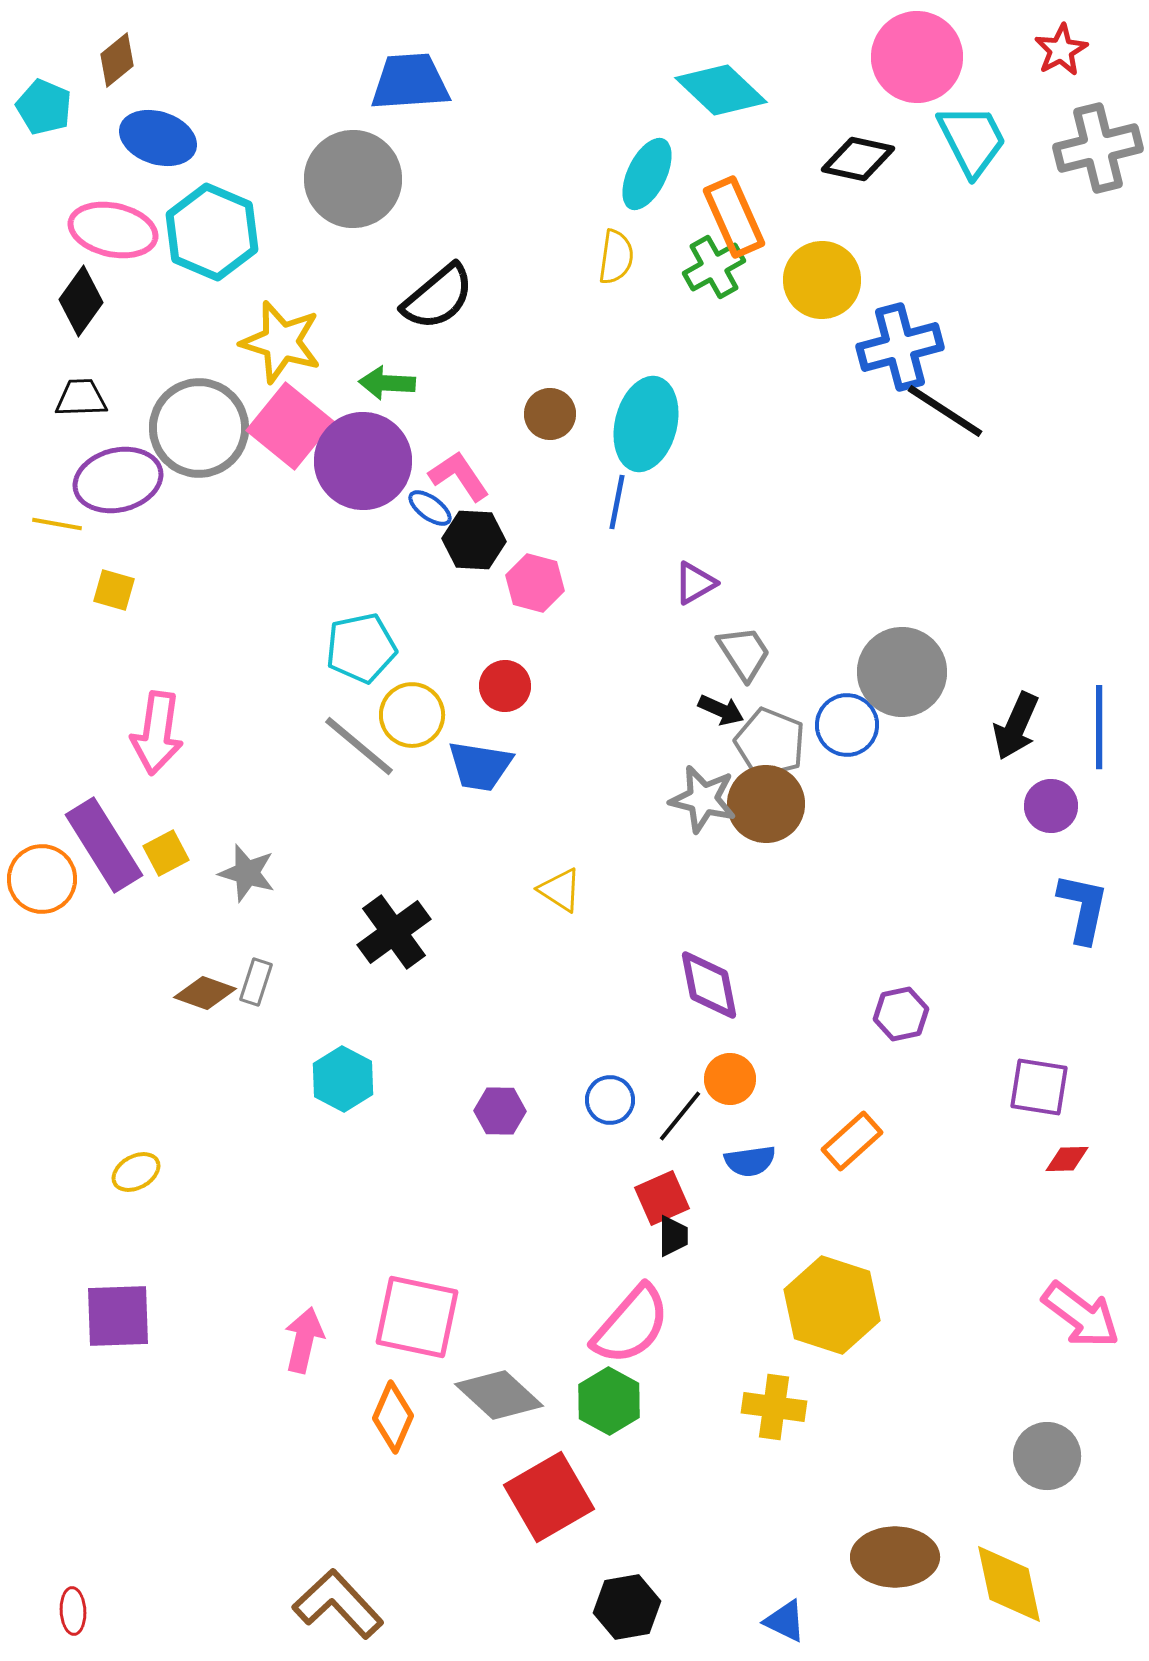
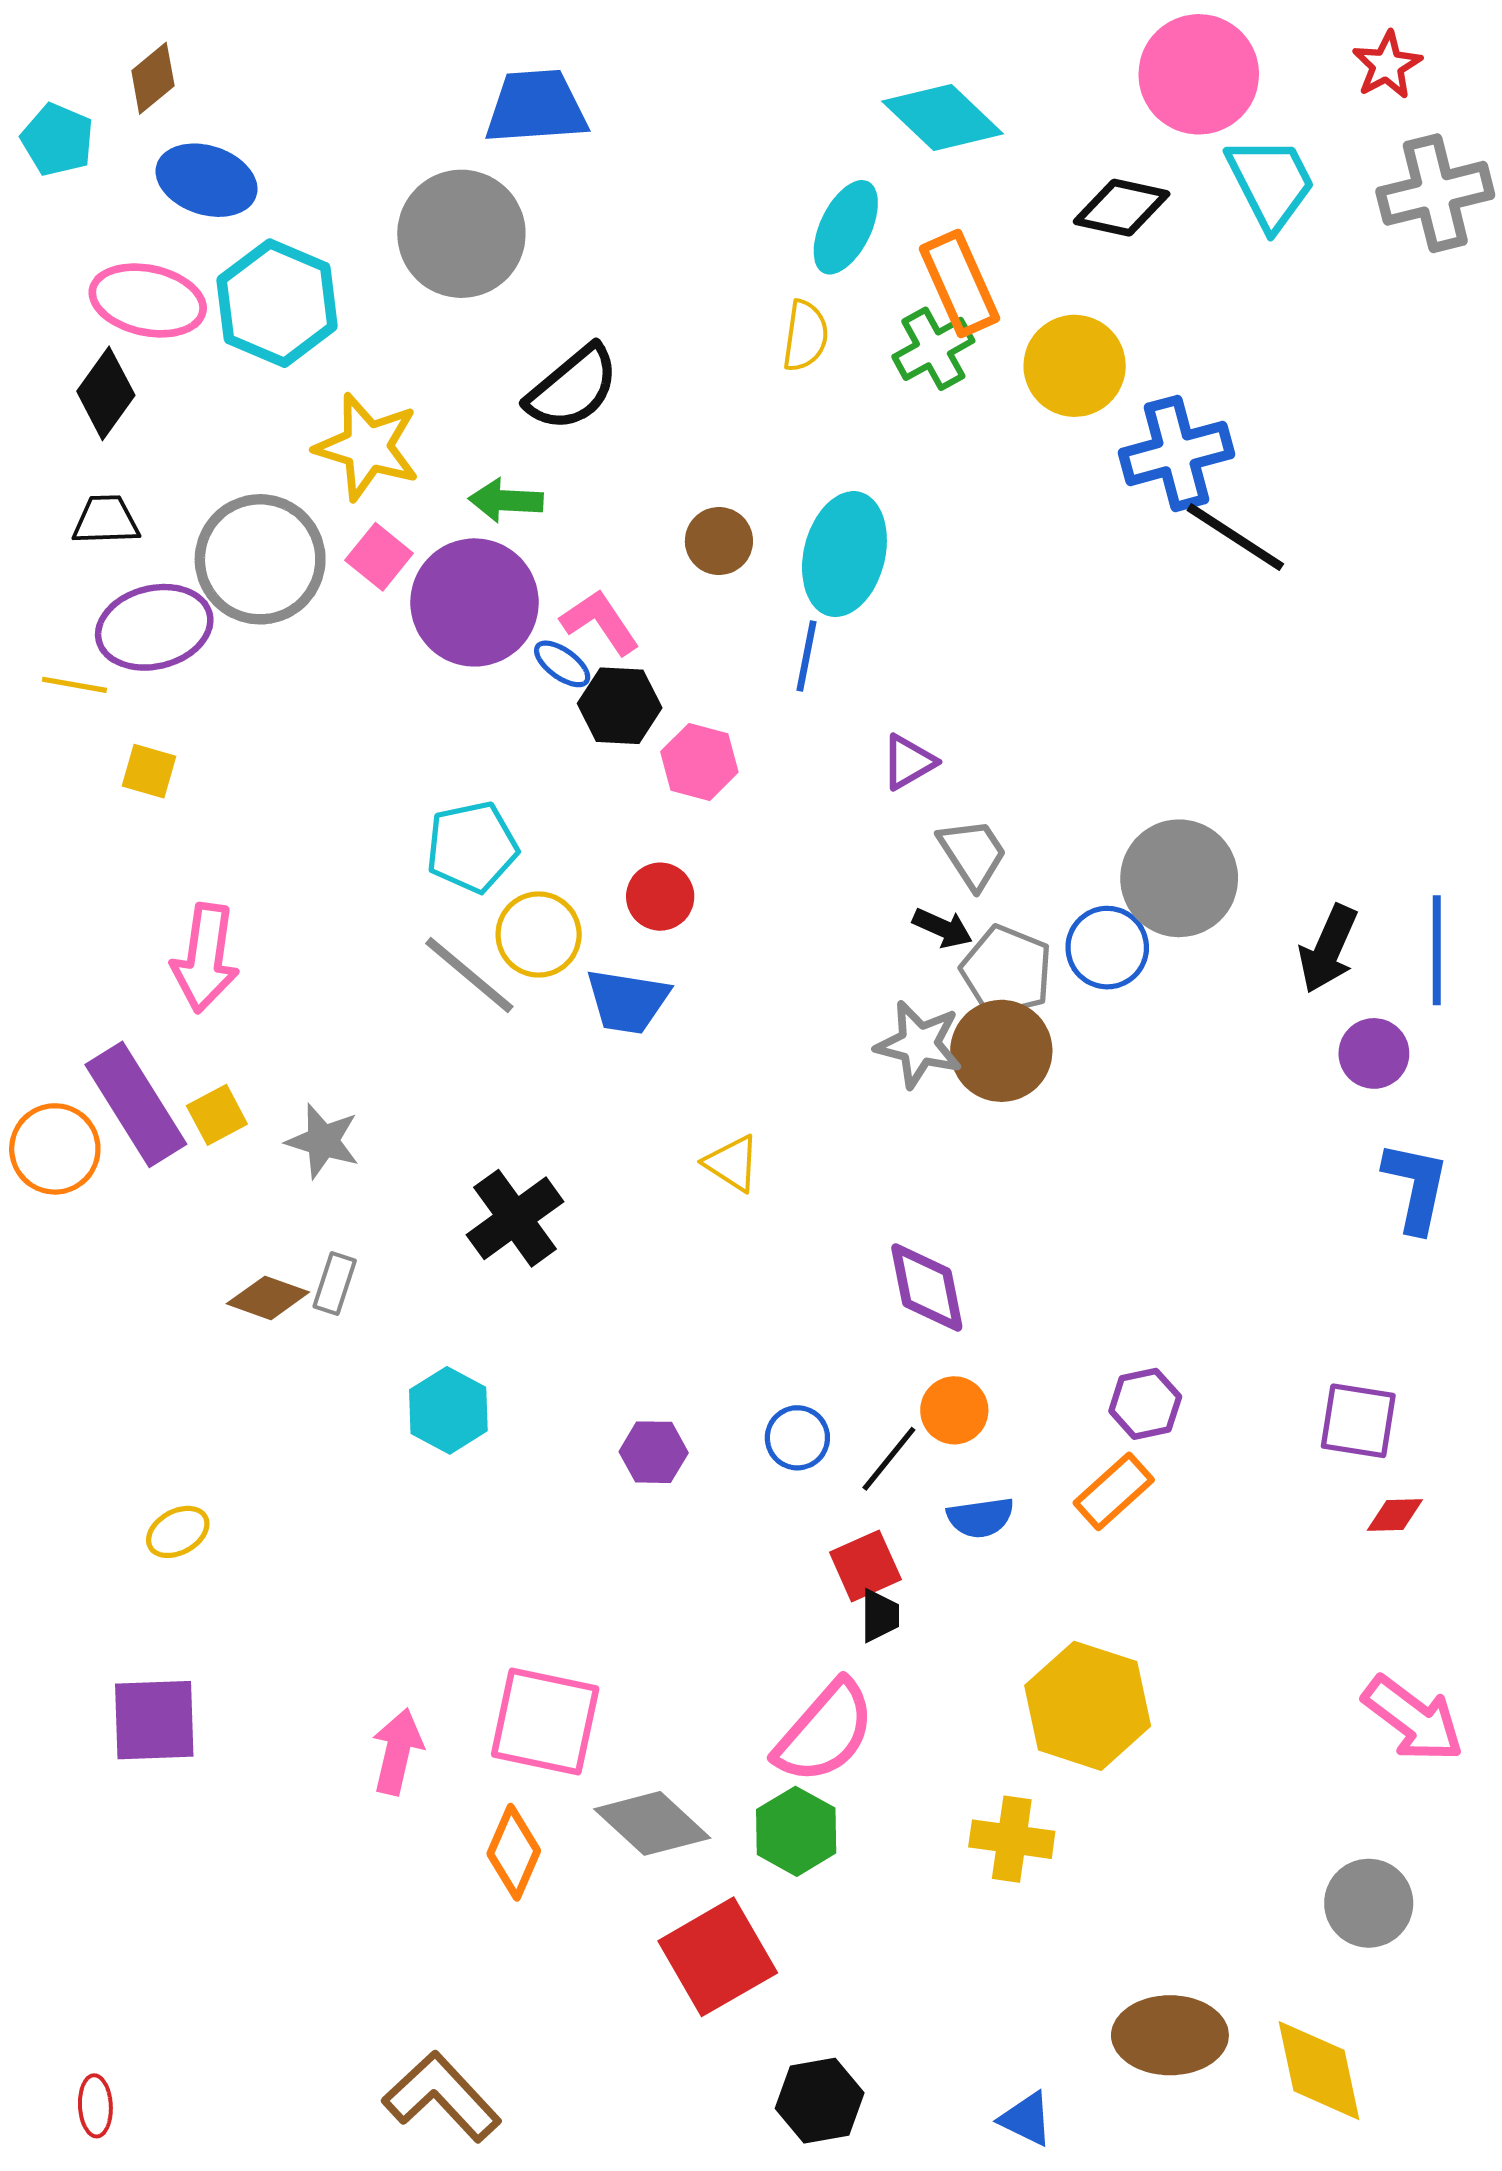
pink square: (290, 426) -> (379, 557), size x0.6
purple hexagon: (901, 1014) -> (1145, 1404), moved

